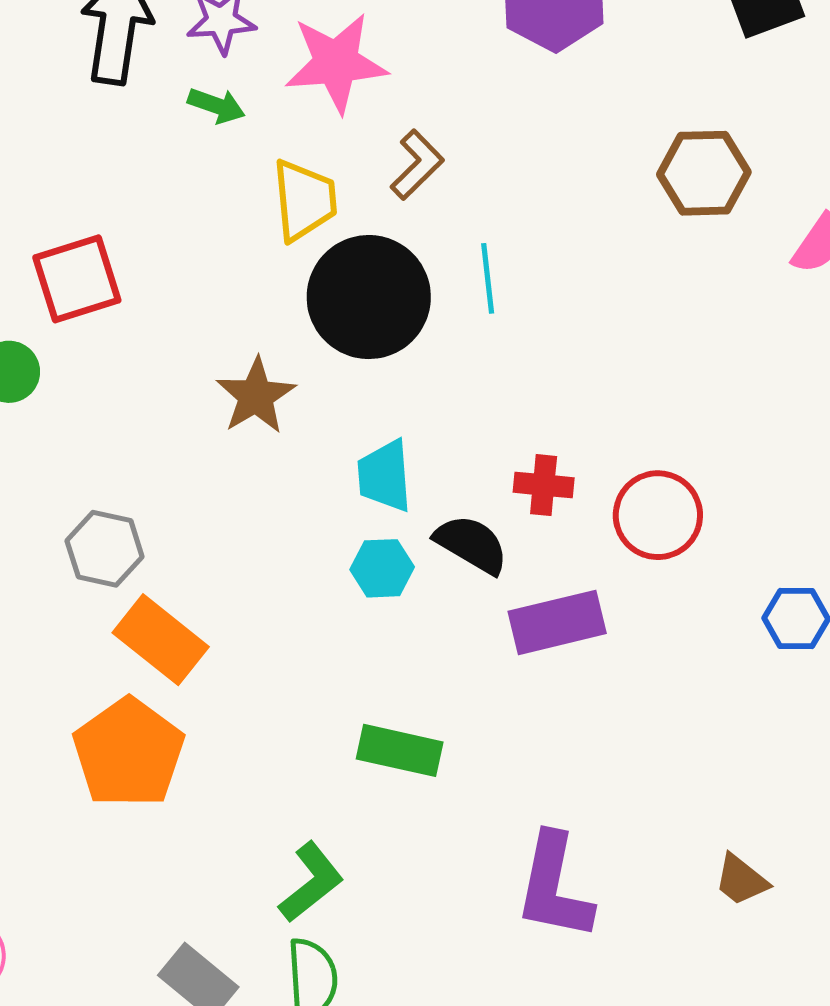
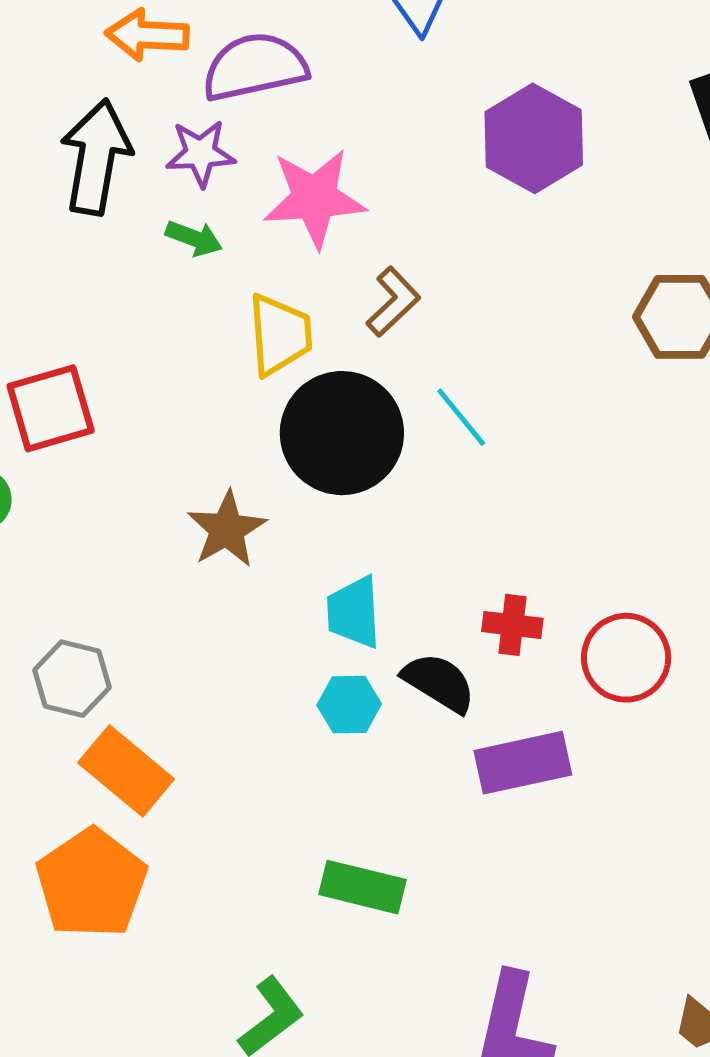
cyan line: (488, 278) -> (461, 417), turned -34

